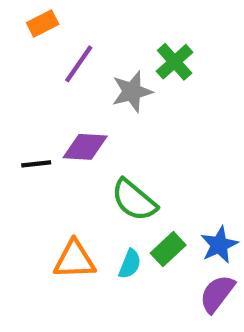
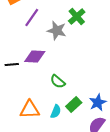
gray star: (132, 92) -> (57, 30), turned 30
green semicircle: (134, 200) -> (58, 82), size x0.7

